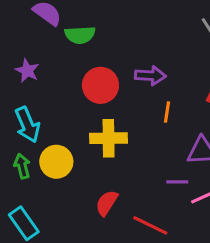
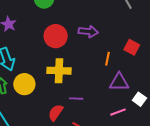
orange line: (167, 112) -> (108, 59), moved
purple line: (177, 182) -> (76, 99), moved

